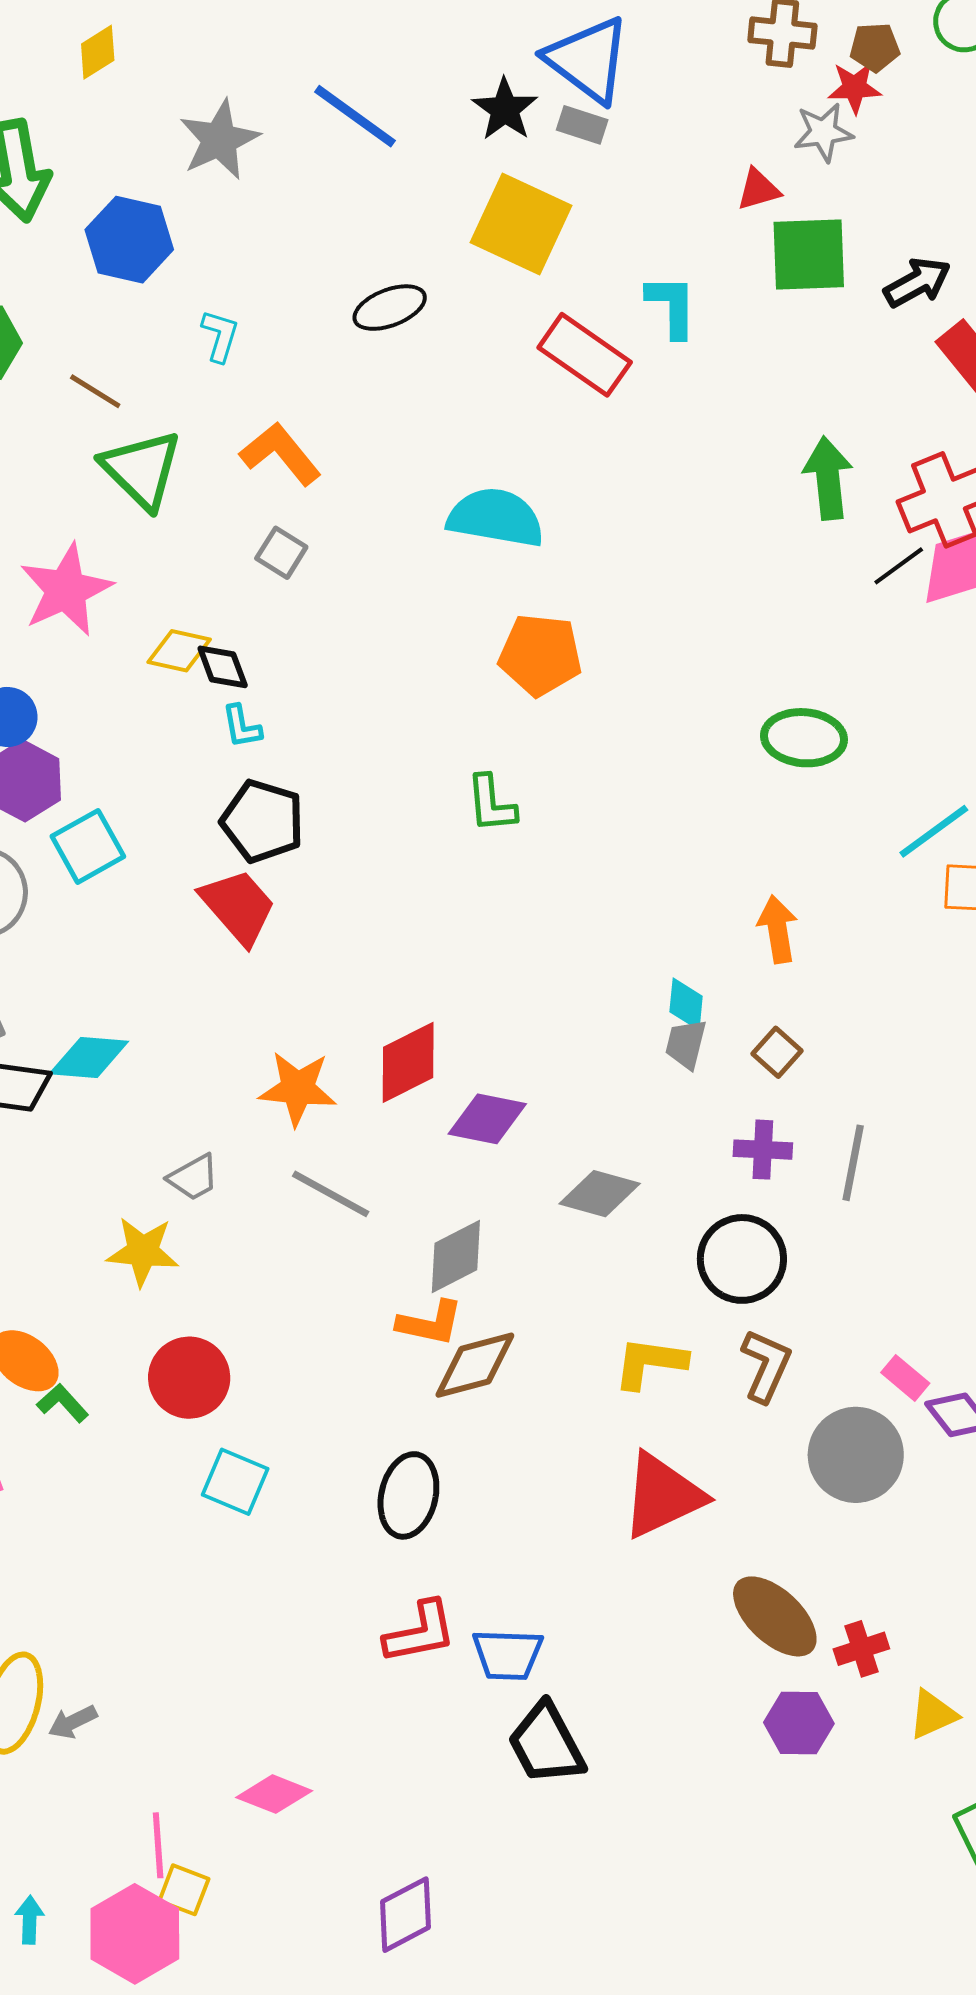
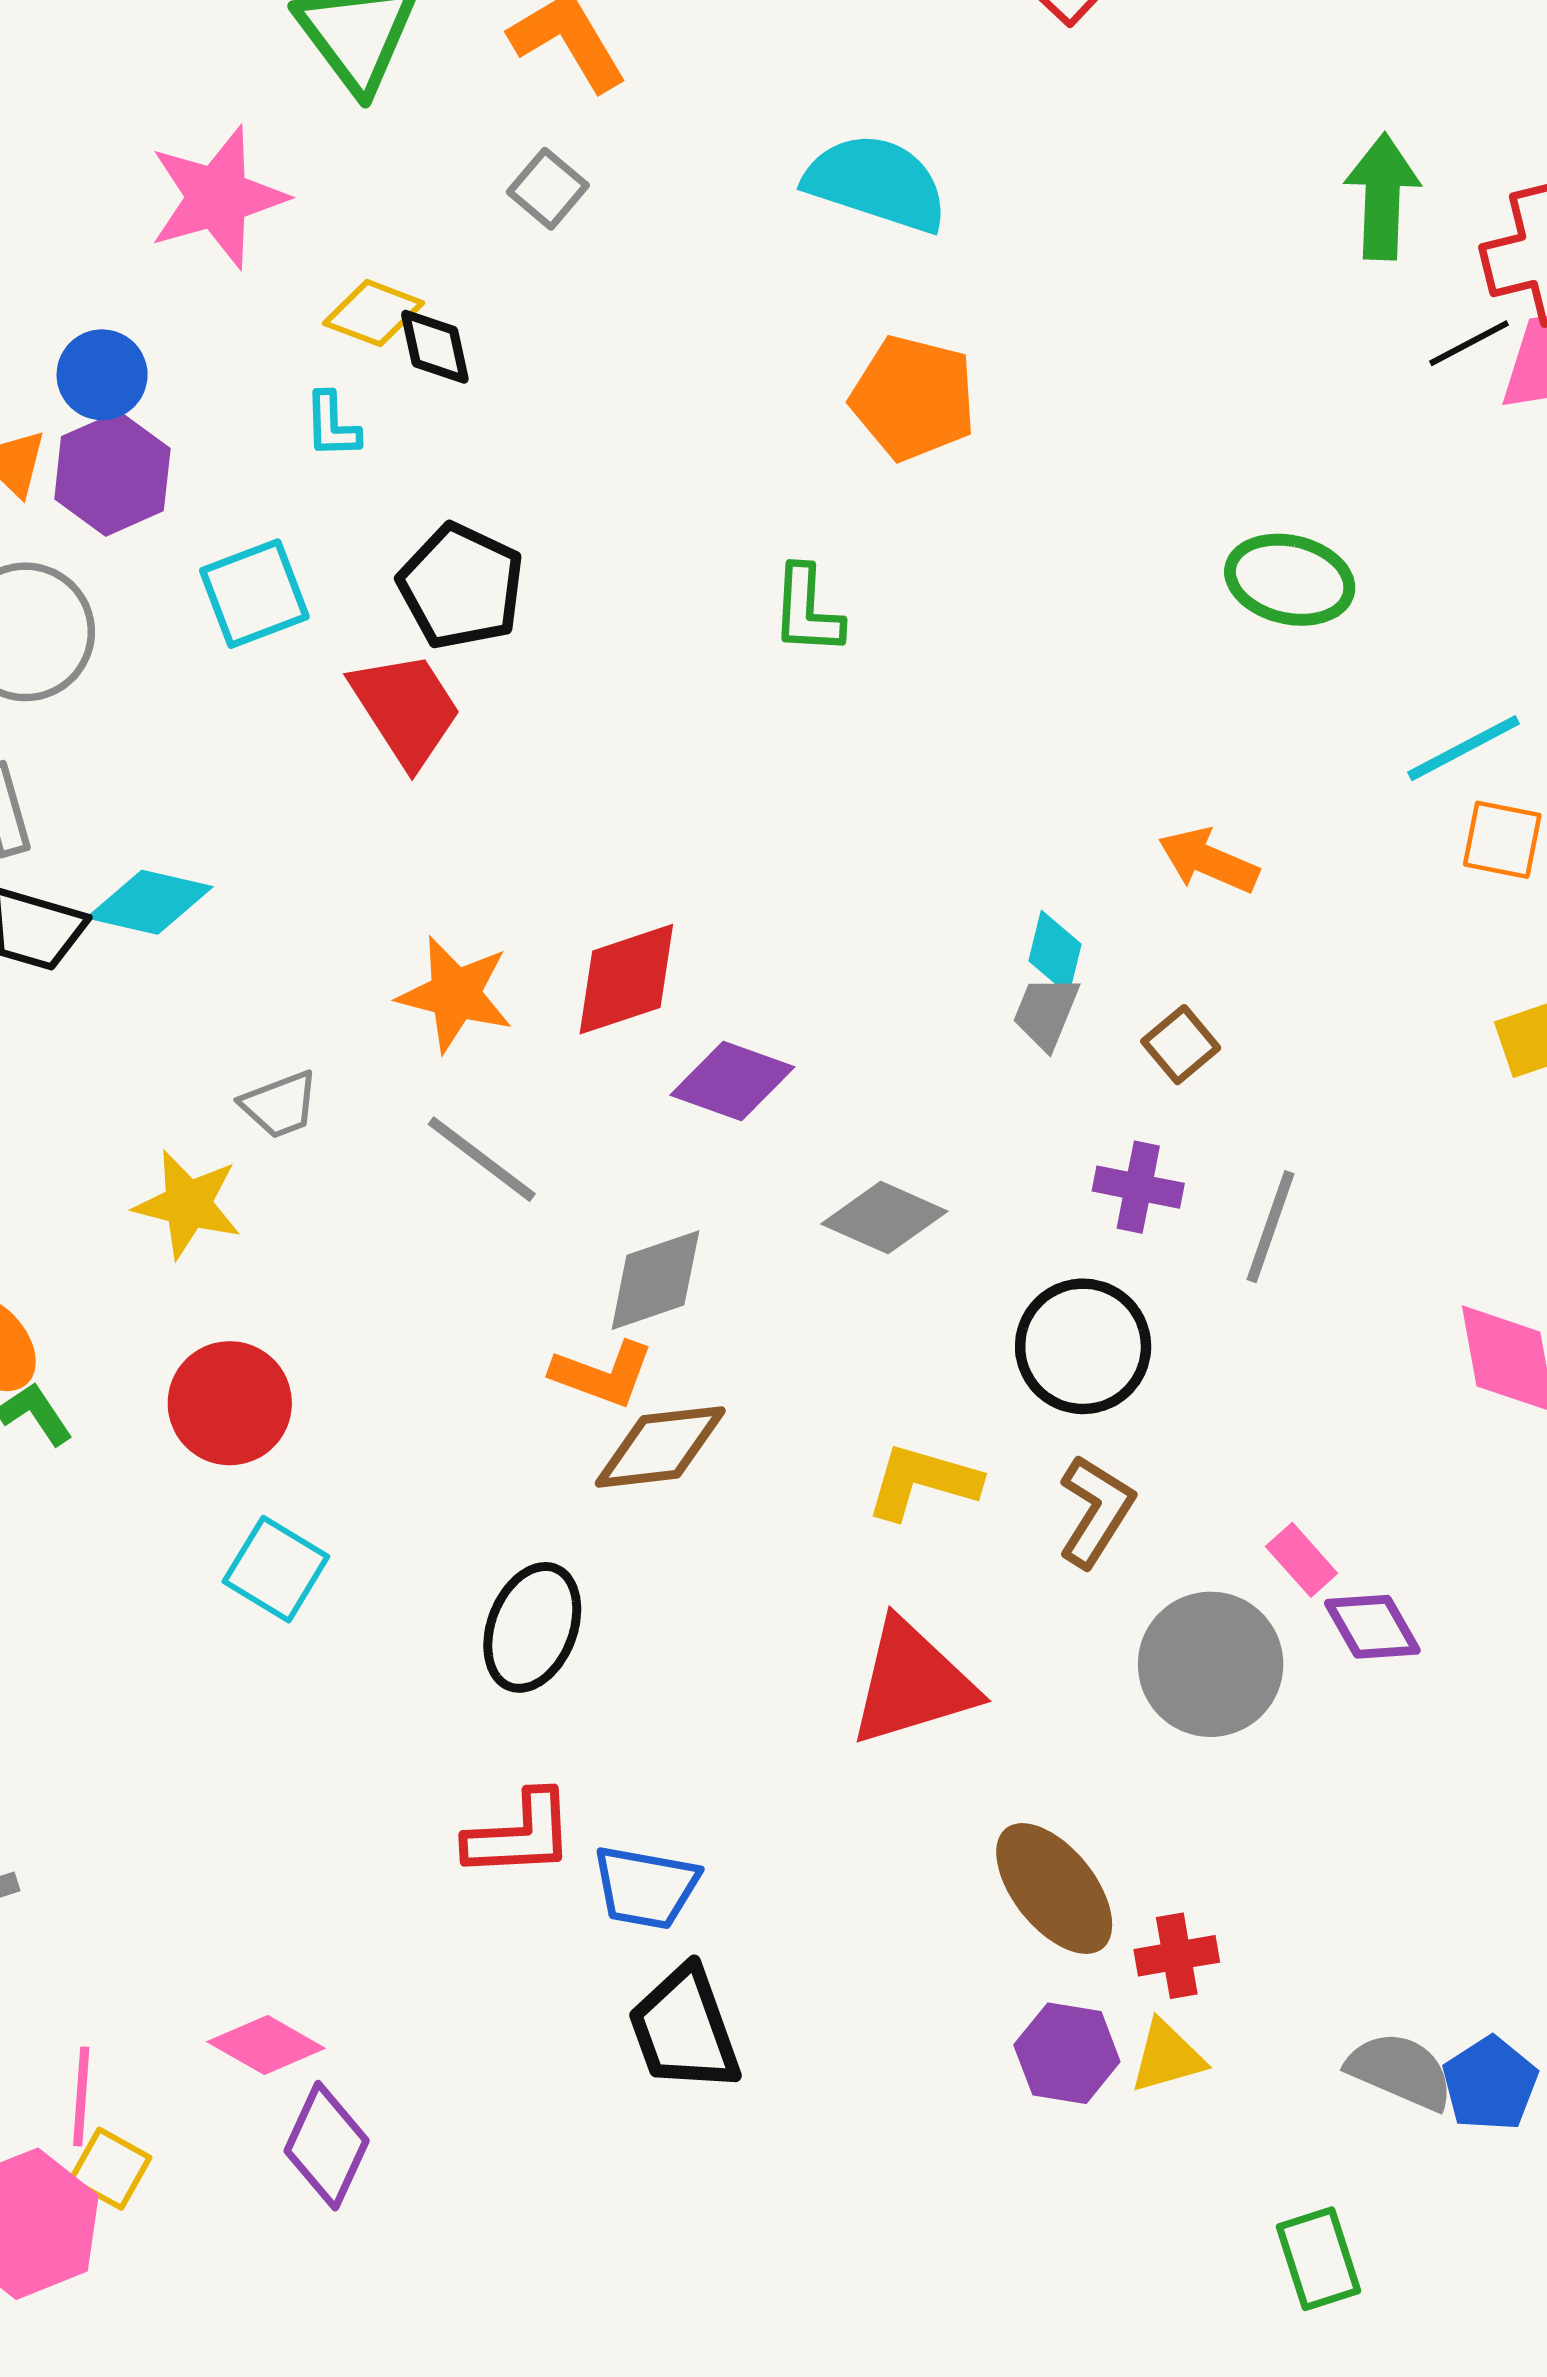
cyan L-shape: (242, 726) -> (332, 425), moved
cyan square: (88, 846) -> (254, 594), moved
orange arrow: (778, 929) -> (1208, 861), turned -66
yellow triangle: (933, 1714) -> (1167, 2057), moved
purple diamond: (405, 1915) -> (327, 2146), moved, turned -46

